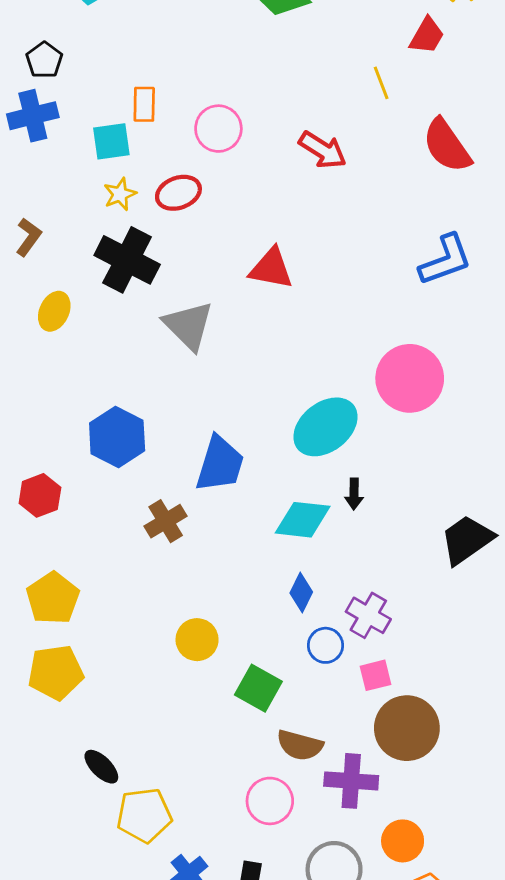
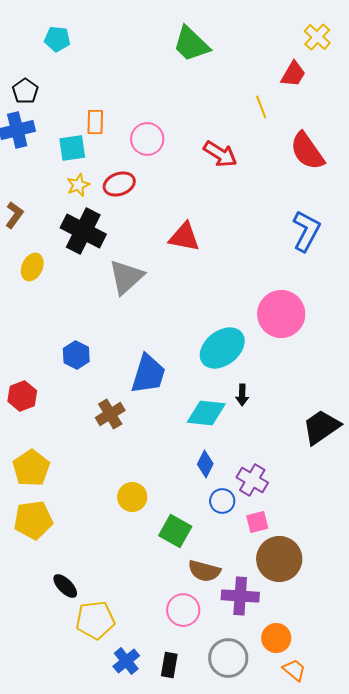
blue L-shape: (445, 260) -> (306, 231), turned -42
gray triangle: (188, 326) -> (126, 277), turned 33
blue hexagon: (117, 437) -> (76, 355), size x0.7

